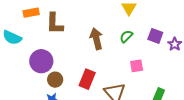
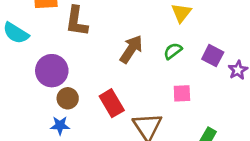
brown arrow: (96, 39) -> (131, 49), turned 40
red rectangle: (87, 79) -> (112, 103), turned -60

